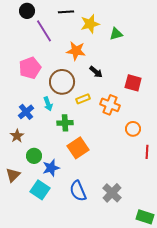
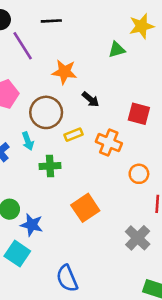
yellow star: (90, 24) -> (142, 26), moved
orange square: (78, 148) -> (85, 208), moved
blue star: (51, 168) -> (32, 225), turned 30
blue semicircle: (78, 191) -> (67, 278), moved
gray cross: (112, 193) -> (138, 238), moved

